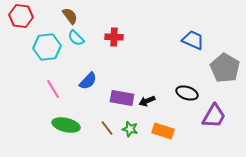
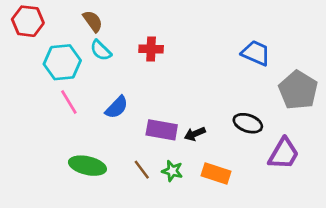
pink line: (53, 89) -> (69, 102), moved

